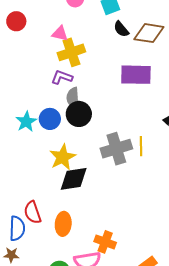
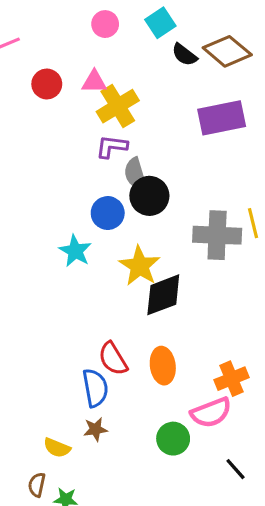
red circle: (16, 21) -> (47, 84), moved
brown diamond: (149, 33) -> (227, 51), turned 44
cyan star: (26, 122) -> (75, 251), moved
gray cross: (116, 149) -> (217, 235), turned 32
orange cross: (105, 242) -> (231, 379), turned -30

